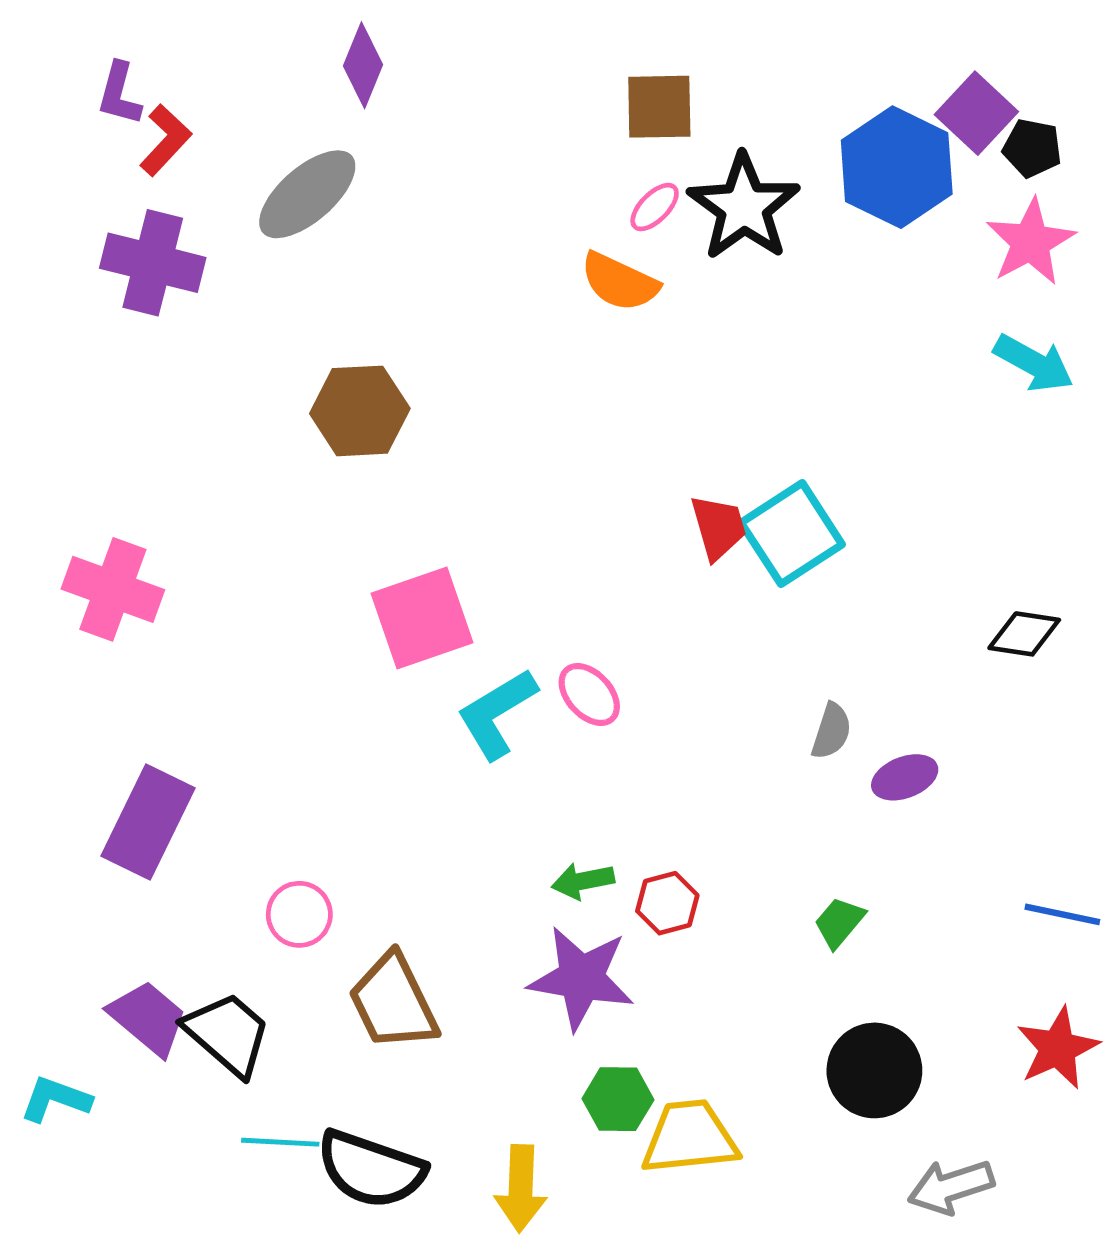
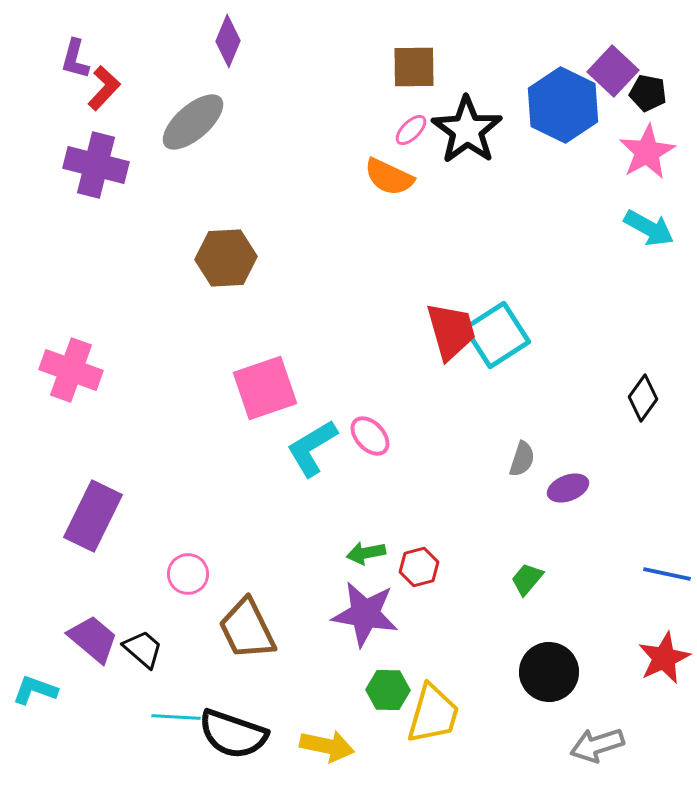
red trapezoid: (718, 527) -> (451, 331), size x1.4
black diamond: (1024, 634) -> (643, 398), turned -63
black trapezoid: (228, 1034) -> (143, 649), size x0.7
yellow trapezoid: (690, 1137) -> (433, 714), turned 112
yellow arrow: (521, 1188) -> (327, 746), turned -80

